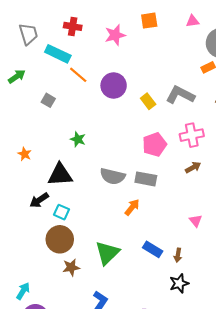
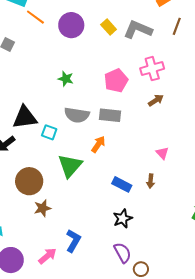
yellow rectangle: (148, 101) -> (109, 27), moved
green star: (78, 139) -> (66, 79), moved
cyan square: (61, 212) -> (49, 132), moved
green triangle: (107, 253) -> (70, 166), moved
brown arrow: (178, 255) -> (151, 181), moved
black star: (179, 283) -> (123, 219), moved

